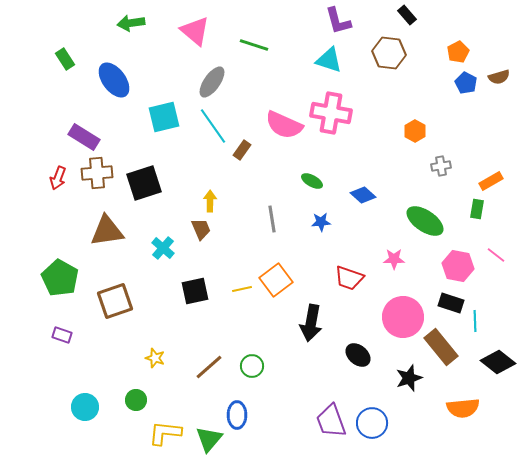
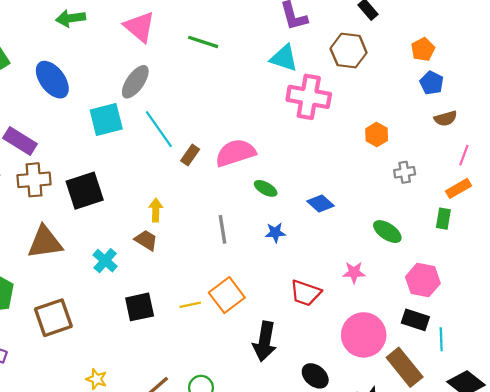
brown semicircle: (499, 77) -> (446, 118), moved
gray ellipse: (212, 82) -> (135, 82), moved
pink cross: (331, 113) -> (309, 97), moved
pink semicircle: (284, 125) -> (235, 153), moved, turned 138
green ellipse: (425, 221) -> (387, 232), size x0.7
brown trapezoid: (201, 229) -> (146, 240), turned -35
pink line: (496, 255) -> (464, 155), moved, turned 72

